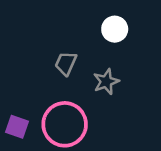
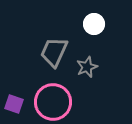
gray trapezoid: (66, 63) -> (54, 52), size x1.5

